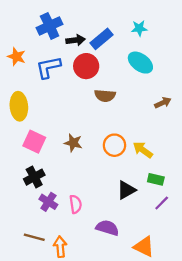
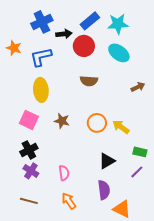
cyan star: (139, 28) -> (118, 24), size x1.5
blue rectangle: (101, 39) -> (90, 21), moved
red circle: (86, 66) -> (84, 46), moved
yellow ellipse: (19, 106) -> (41, 90), moved
green rectangle: (156, 179) -> (140, 152), moved
purple cross: (48, 202) -> (31, 171), moved
purple semicircle: (107, 228) -> (104, 190), moved, turned 66
orange arrow: (60, 247) -> (69, 201), moved, turned -30

